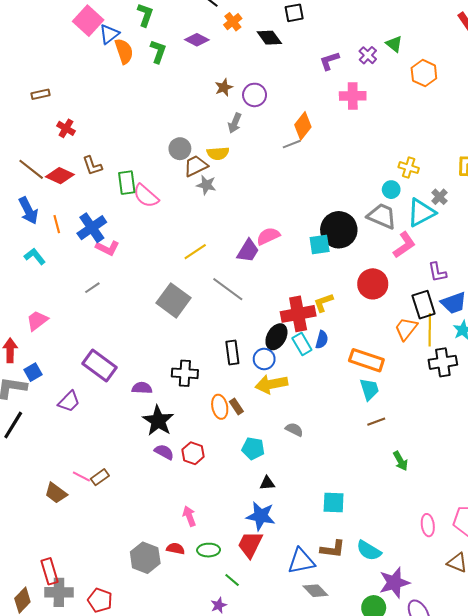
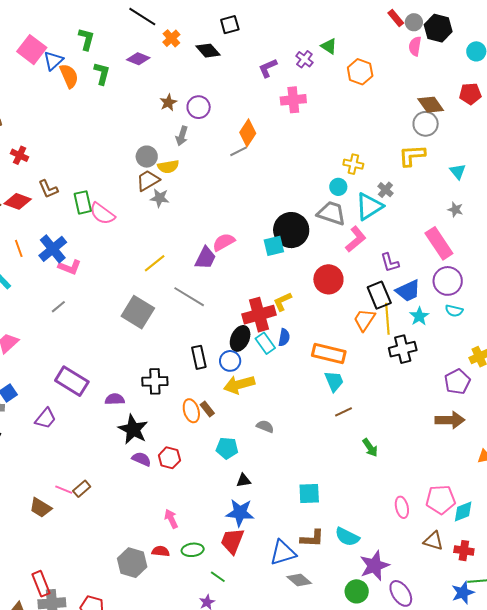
gray circle: (180, 149) -> (147, 157), moved

